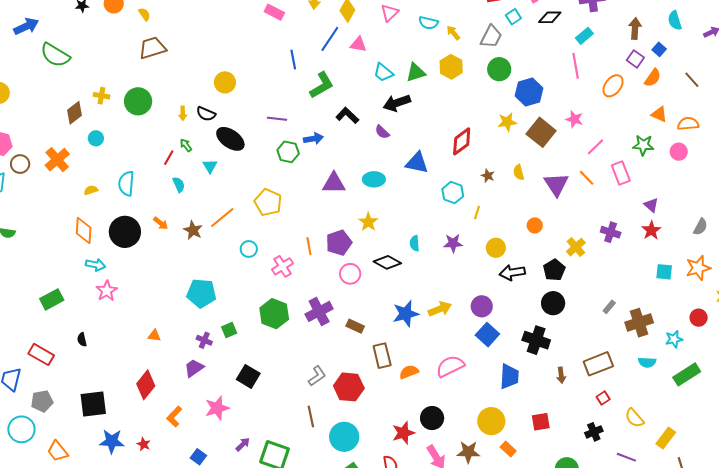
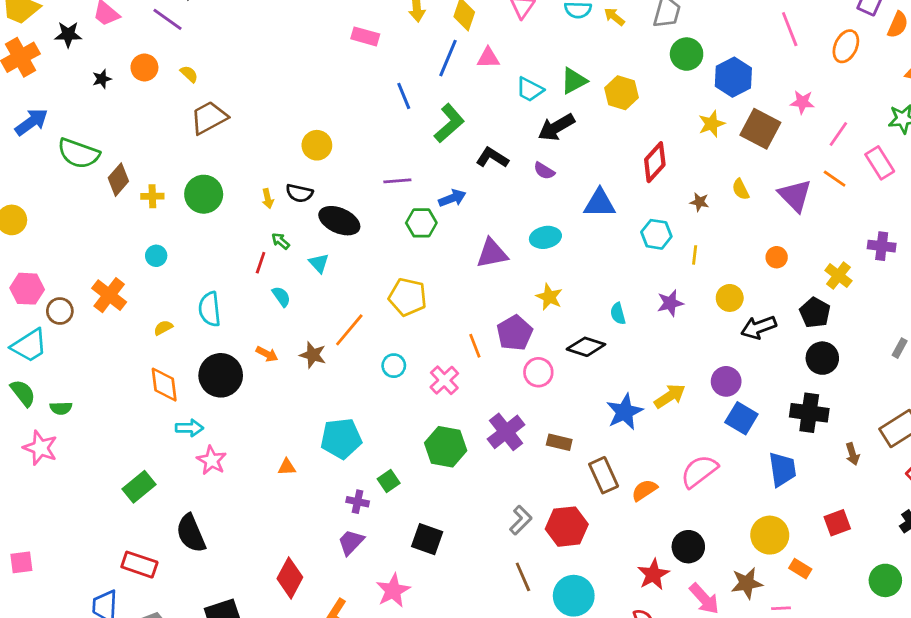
yellow hexagon: (451, 67) -> (622, 93), moved
brown diamond: (75, 113) -> (118, 180), moved
orange triangle: (154, 336) -> (287, 467), moved
black semicircle: (82, 340) -> (191, 533), size x2.0

